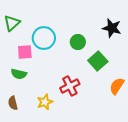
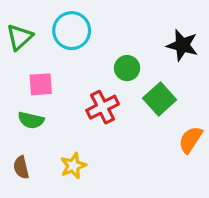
cyan circle: (44, 38) -> (72, 31), moved
red cross: (70, 86) -> (103, 107), moved

